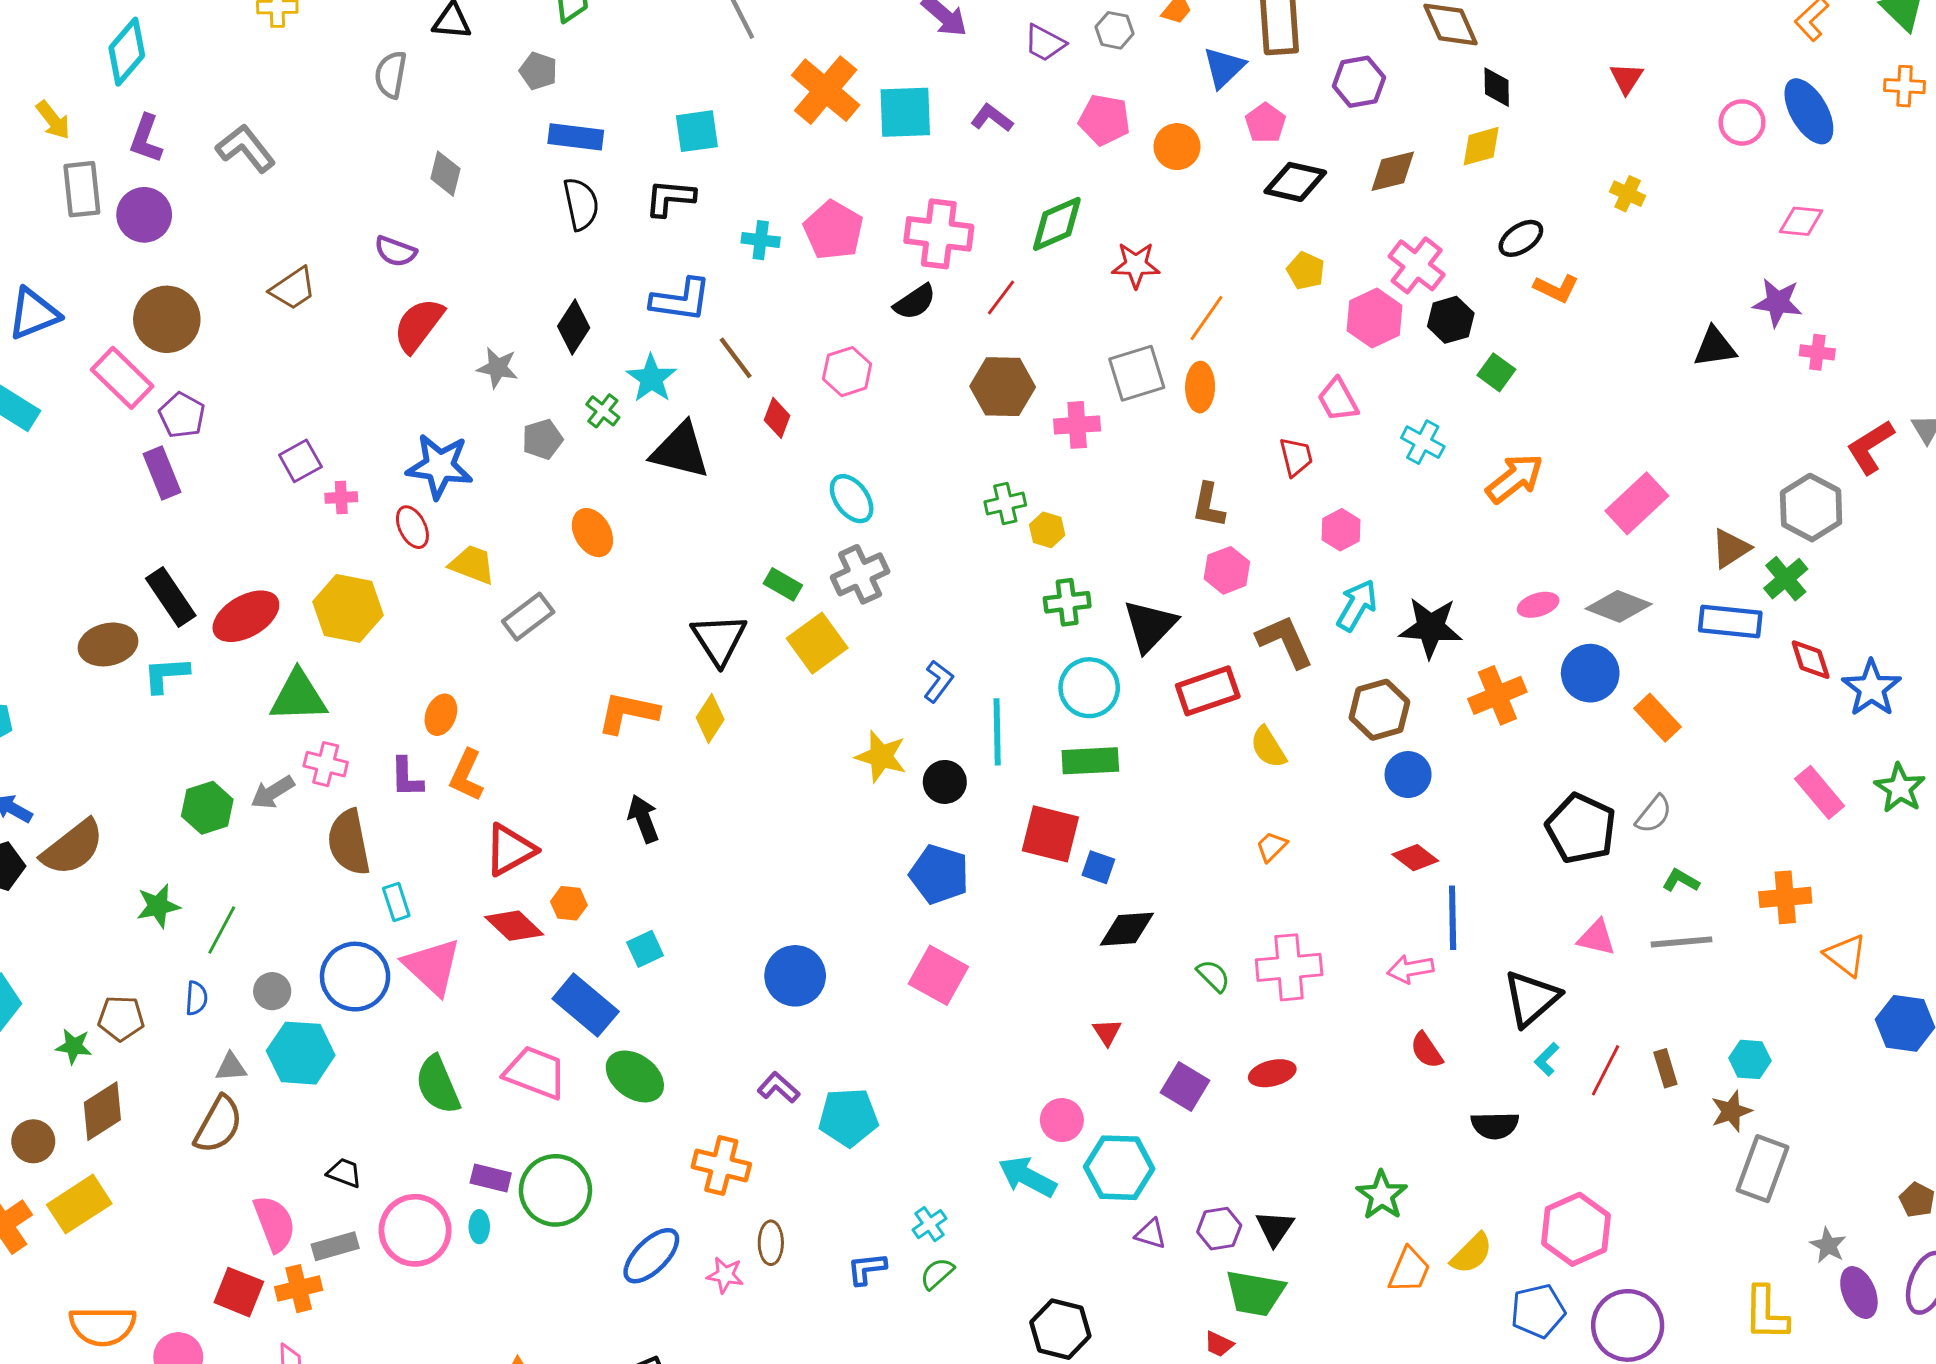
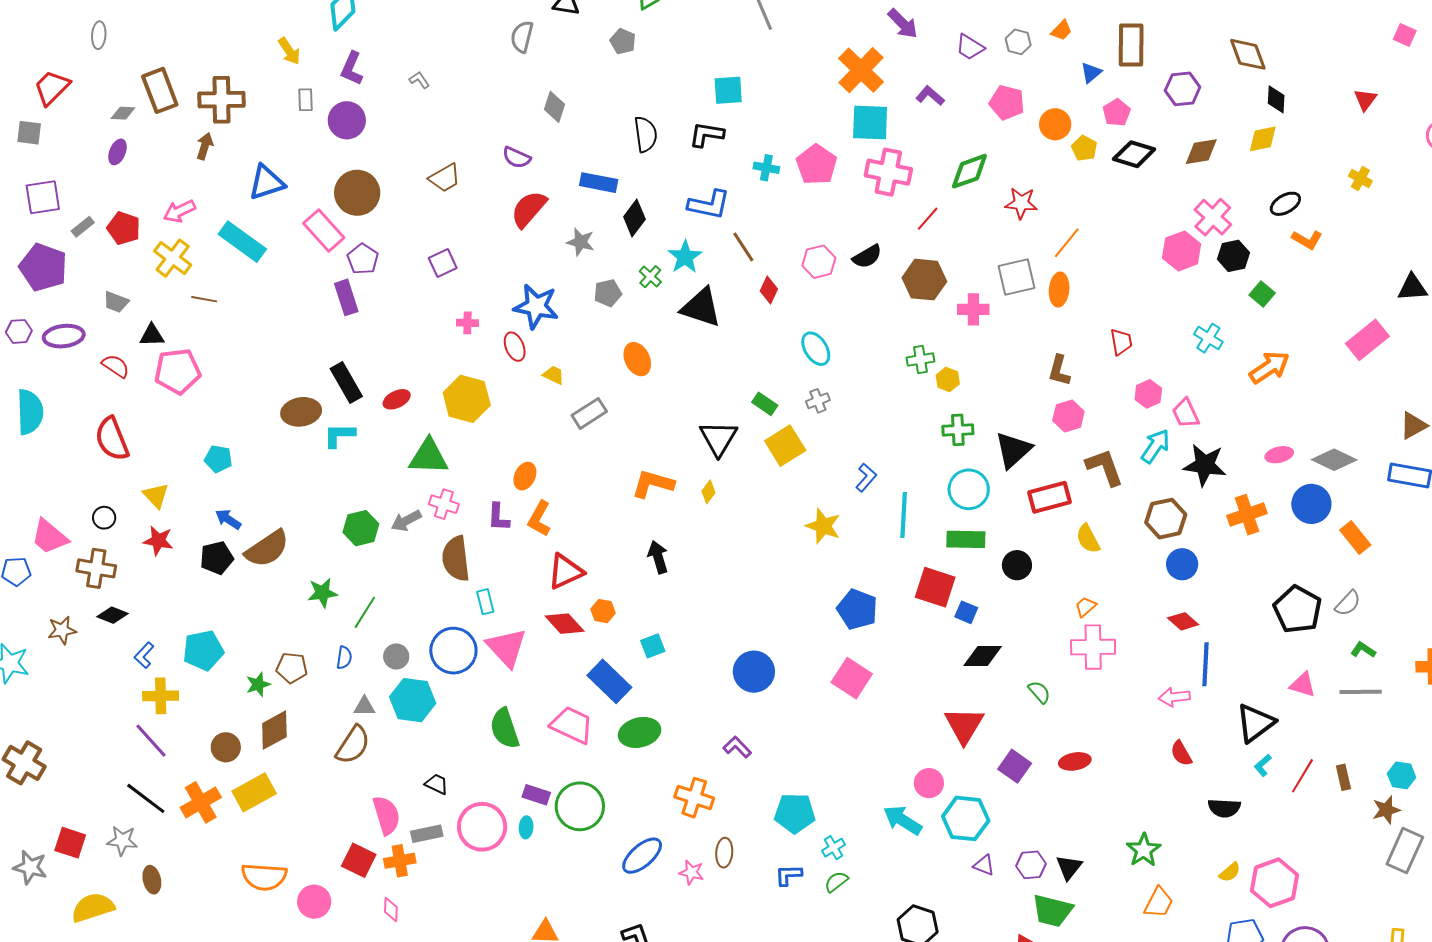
blue triangle: (1224, 67) -> (1091, 73), size x0.7
orange cross: (826, 90) -> (861, 70), moved
cyan square: (905, 112) -> (870, 122), moved
blue rectangle: (576, 137) -> (599, 183), moved
gray L-shape: (246, 148) -> (419, 80), size x0.5
gray rectangle: (82, 189) -> (306, 100), size x0.6
yellow pentagon: (1306, 271) -> (1084, 148), moved
black semicircle: (915, 302) -> (867, 256), moved
pink trapezoid: (1338, 400) -> (1186, 413), moved
purple square: (300, 461) -> (443, 263), moved
pink rectangle: (1637, 503) -> (1367, 340), moved
yellow trapezoid: (472, 565) -> (554, 375), size x0.7
gray cross: (860, 574) -> (818, 401), size x0.6
red ellipse: (246, 616) -> (397, 399), size x0.6
yellow diamond: (710, 719) -> (708, 492), size x0.7
black circle: (945, 782) -> (1017, 565), moved
pink cross: (1289, 967) -> (1093, 647), moved
red triangle: (1107, 1032) -> (964, 725), size x2.0
green star: (74, 1046) -> (258, 684), turned -30
green ellipse: (635, 1076) -> (640, 732), turned -54
cyan pentagon: (848, 1117) -> (795, 813), moved
yellow semicircle: (1472, 1253) -> (1230, 872), moved, size x0.7

